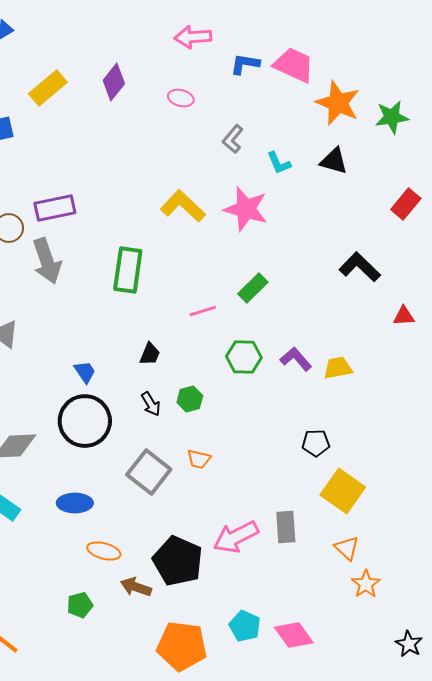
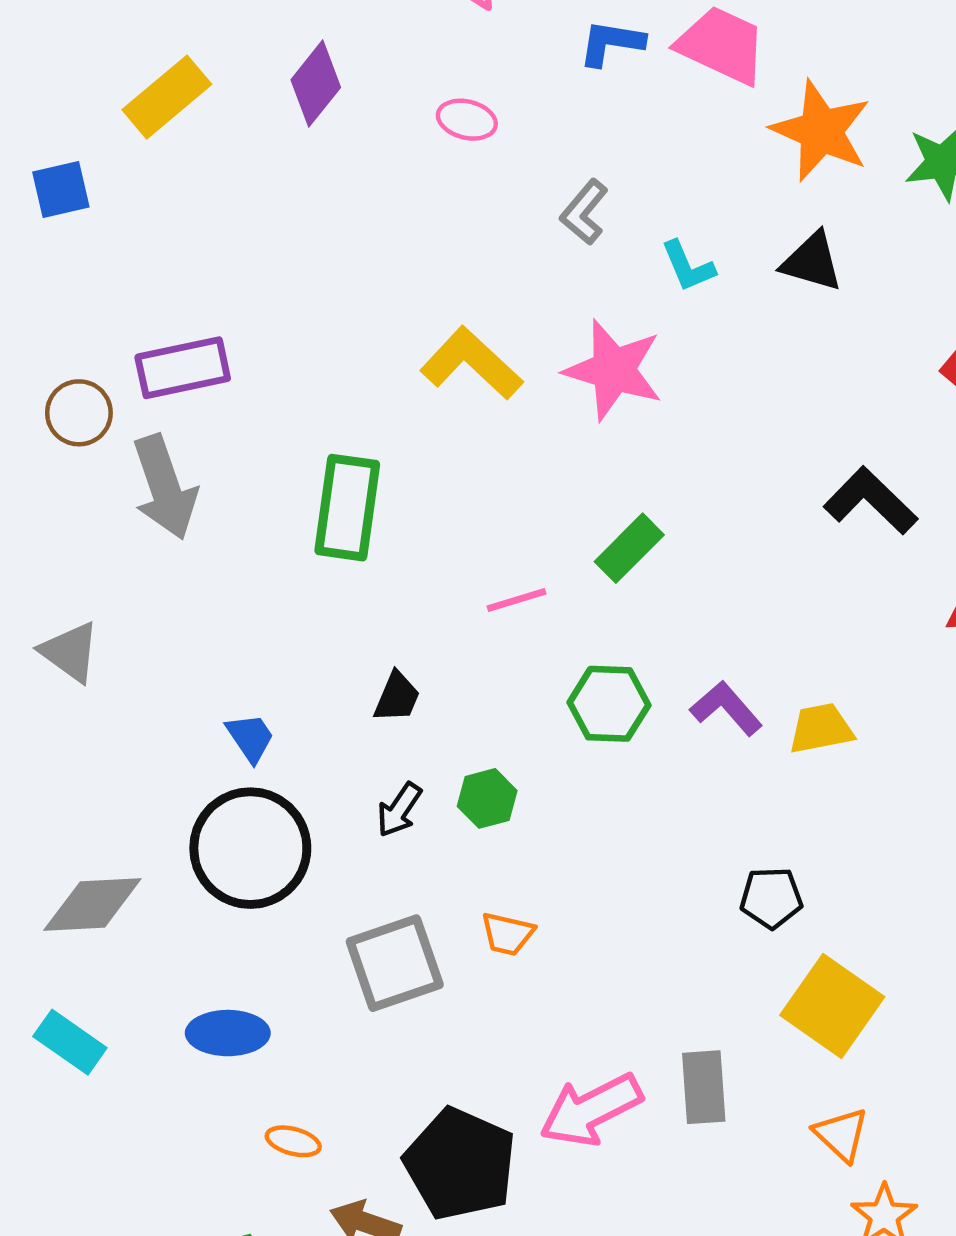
black arrow: (151, 404) -> (399, 810), turned 65
gray square: (149, 472) -> (395, 963), turned 33
orange ellipse: (104, 551) -> (293, 1141), size x0.7

